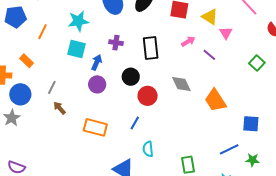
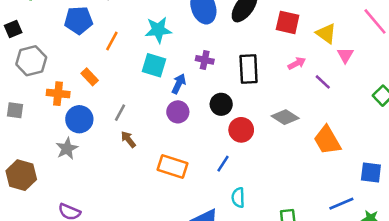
gray diamond: (181, 84) -> (285, 117), turned -35

